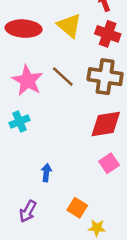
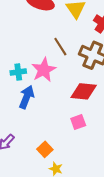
pink star: (27, 81) -> (44, 70), moved
blue arrow: (46, 173) -> (27, 97), moved, size x1.6

